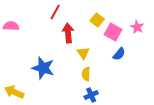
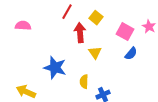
yellow square: (97, 20) -> (96, 18), moved
yellow semicircle: (86, 74) -> (84, 82), moved

